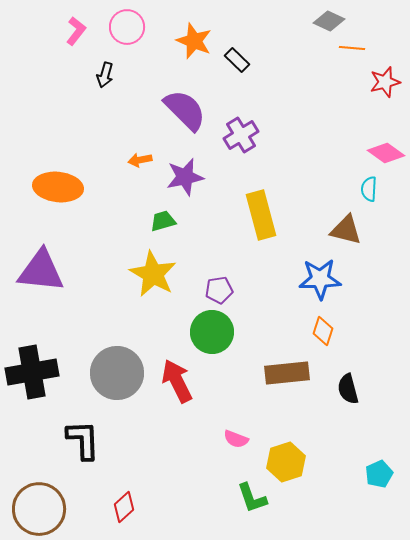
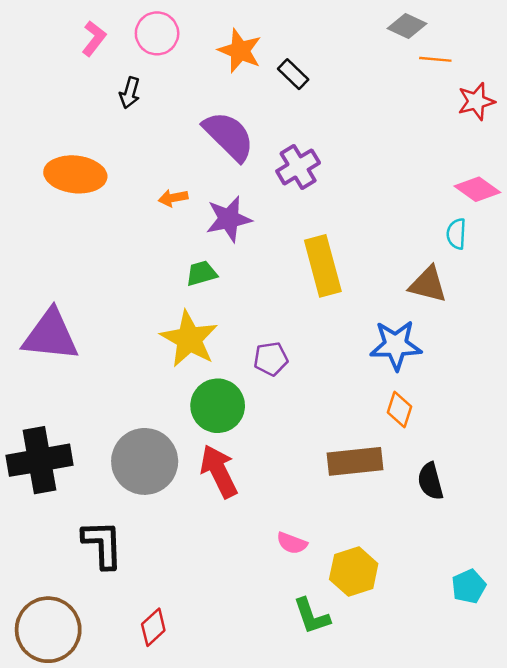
orange ellipse: (58, 187) -> (75, 174), moved
green circle: (212, 332) -> (218, 406), moved

